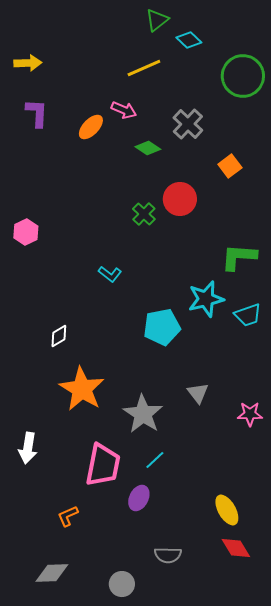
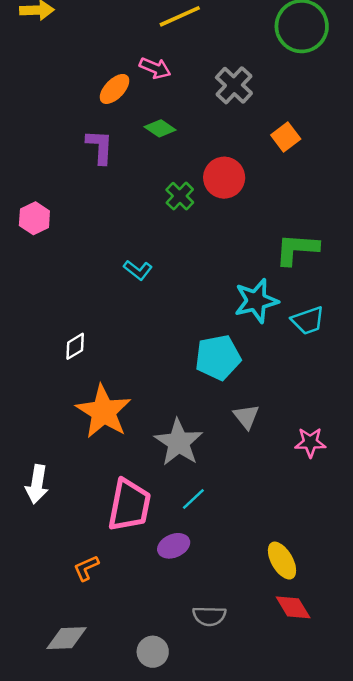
purple L-shape: (37, 113) -> (100, 147), moved
green diamond: (148, 148) -> (160, 128), moved
cyan pentagon: (162, 327) -> (218, 357), moved
purple ellipse: (139, 498) -> (174, 546), turned 40

